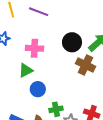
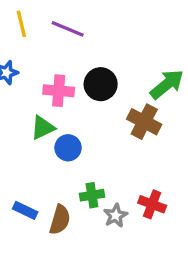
black circle: (72, 42) -> (101, 84), moved
blue circle: (38, 89) -> (68, 148), moved

